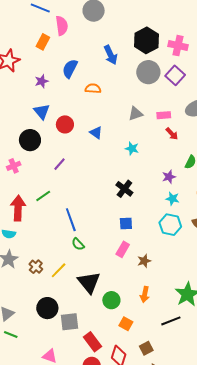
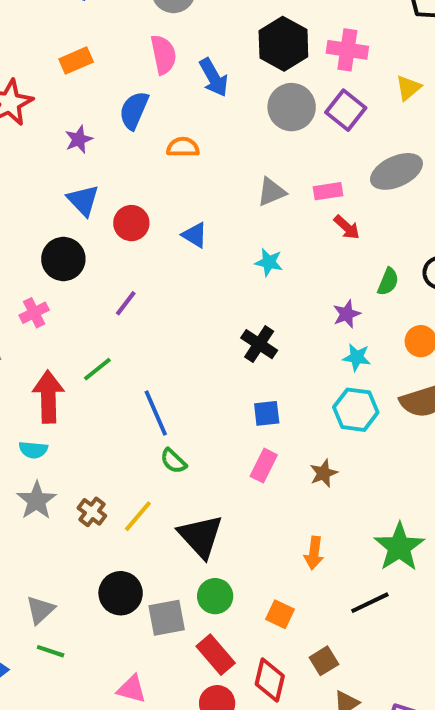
pink semicircle: (62, 26) -> (163, 55), moved
orange rectangle: (43, 42) -> (76, 60), turned 42
brown star: (144, 261) -> (324, 473), moved
green circle: (111, 300) -> (215, 596), moved

